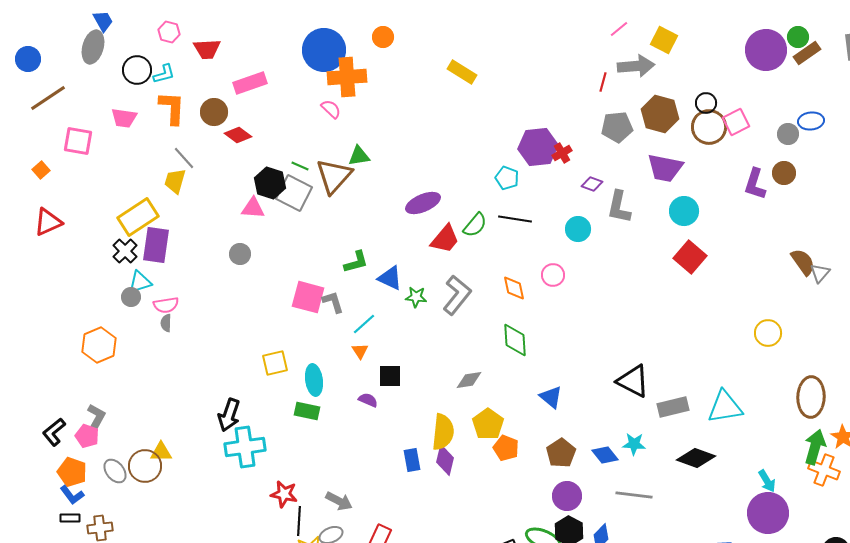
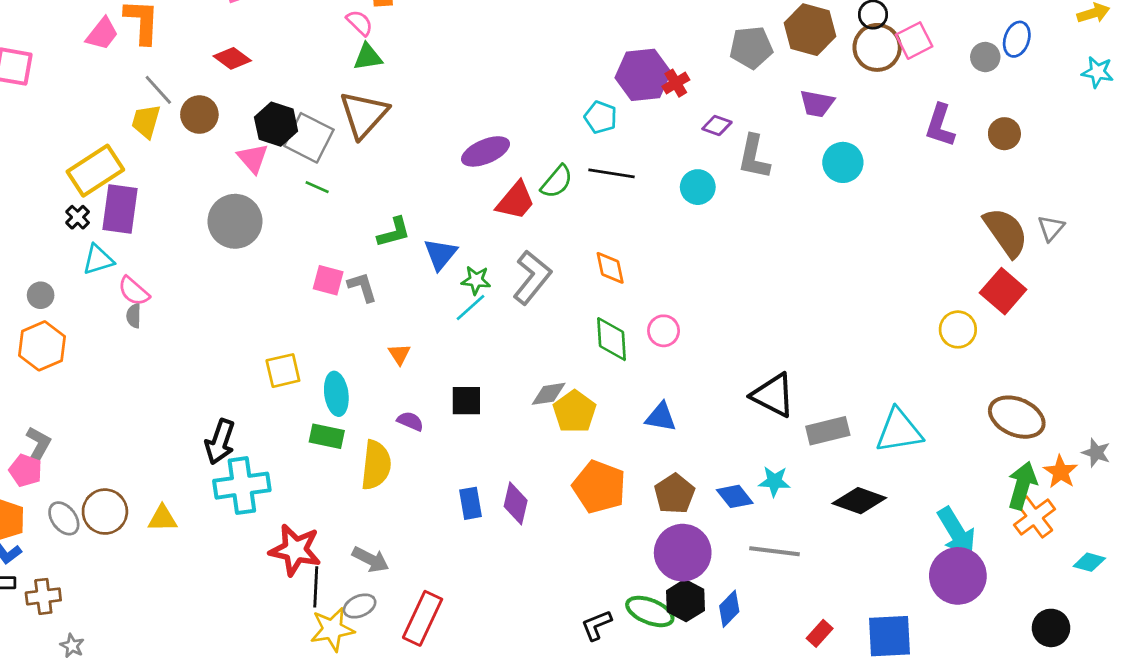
brown circle: (214, 112) -> (199, 115), moved
pink trapezoid: (124, 118) -> (102, 34), moved, turned -60
blue ellipse: (811, 121) -> (1017, 39), turned -65
green triangle: (359, 156) -> (368, 57), moved
green line: (300, 166) -> (317, 187), moved
purple trapezoid: (665, 168) -> (817, 104), size x0.7
brown circle: (784, 173) -> (1004, 134), moved
pink triangle: (253, 208) -> (253, 158), turned 45
black cross: (125, 251) -> (78, 217), size x0.7
gray circle: (240, 254) -> (235, 221), size x1.8
red square: (690, 257) -> (1003, 291), moved
brown semicircle: (803, 262) -> (1006, 232), size x1.4
gray triangle: (820, 273) -> (1051, 228), moved
pink circle: (553, 275) -> (664, 331), moved
blue triangle: (390, 278) -> (440, 254), turned 44
gray circle: (131, 297) -> (41, 295), moved
pink square: (308, 297) -> (328, 280), size x0.7
pink semicircle: (166, 305) -> (134, 291), turned 50
cyan line: (364, 324) -> (470, 308), moved
black square: (390, 376) -> (466, 401), moved
blue triangle: (551, 397) -> (661, 417), turned -30
brown ellipse: (811, 397) -> (1017, 417), turned -69
yellow pentagon: (488, 424) -> (575, 412), moved
yellow semicircle: (443, 432) -> (376, 465), moved
orange pentagon: (506, 448) -> (599, 487), size x1.5
yellow triangle: (161, 452) -> (162, 518), moved
orange cross: (824, 470) -> (1035, 517), turned 32
cyan arrow: (767, 481) -> (957, 532), size x1.6
red star: (284, 494) -> (295, 550), size x1.4
purple circle: (567, 496) -> (683, 553), size x1.4

